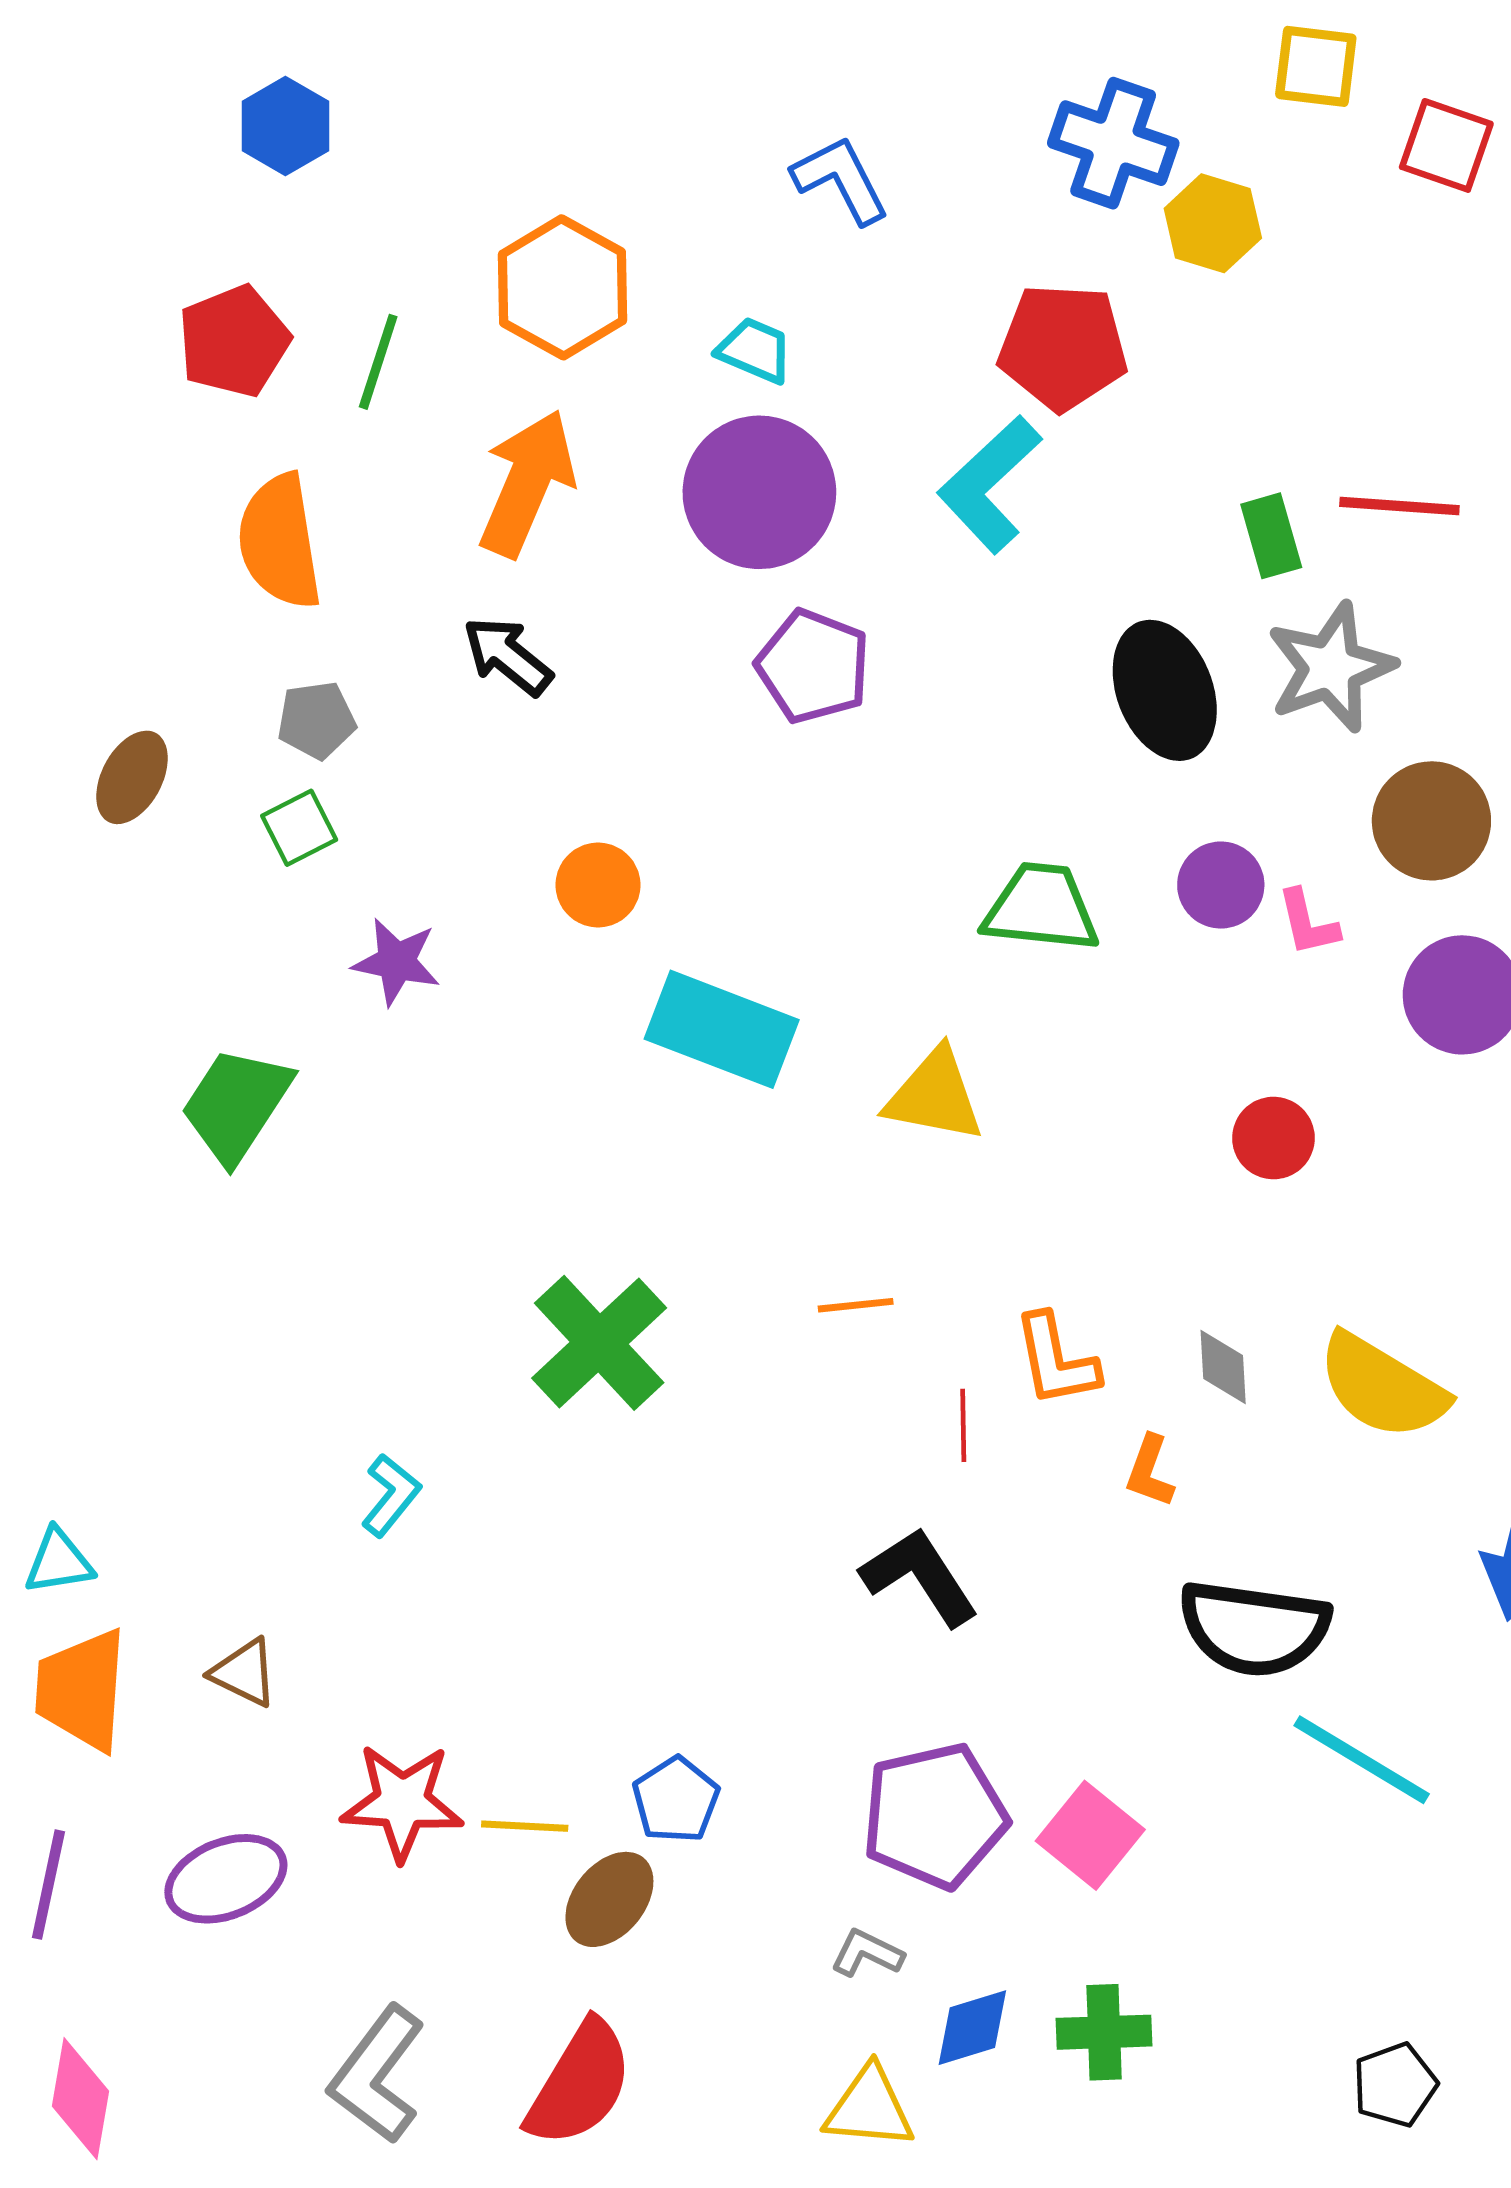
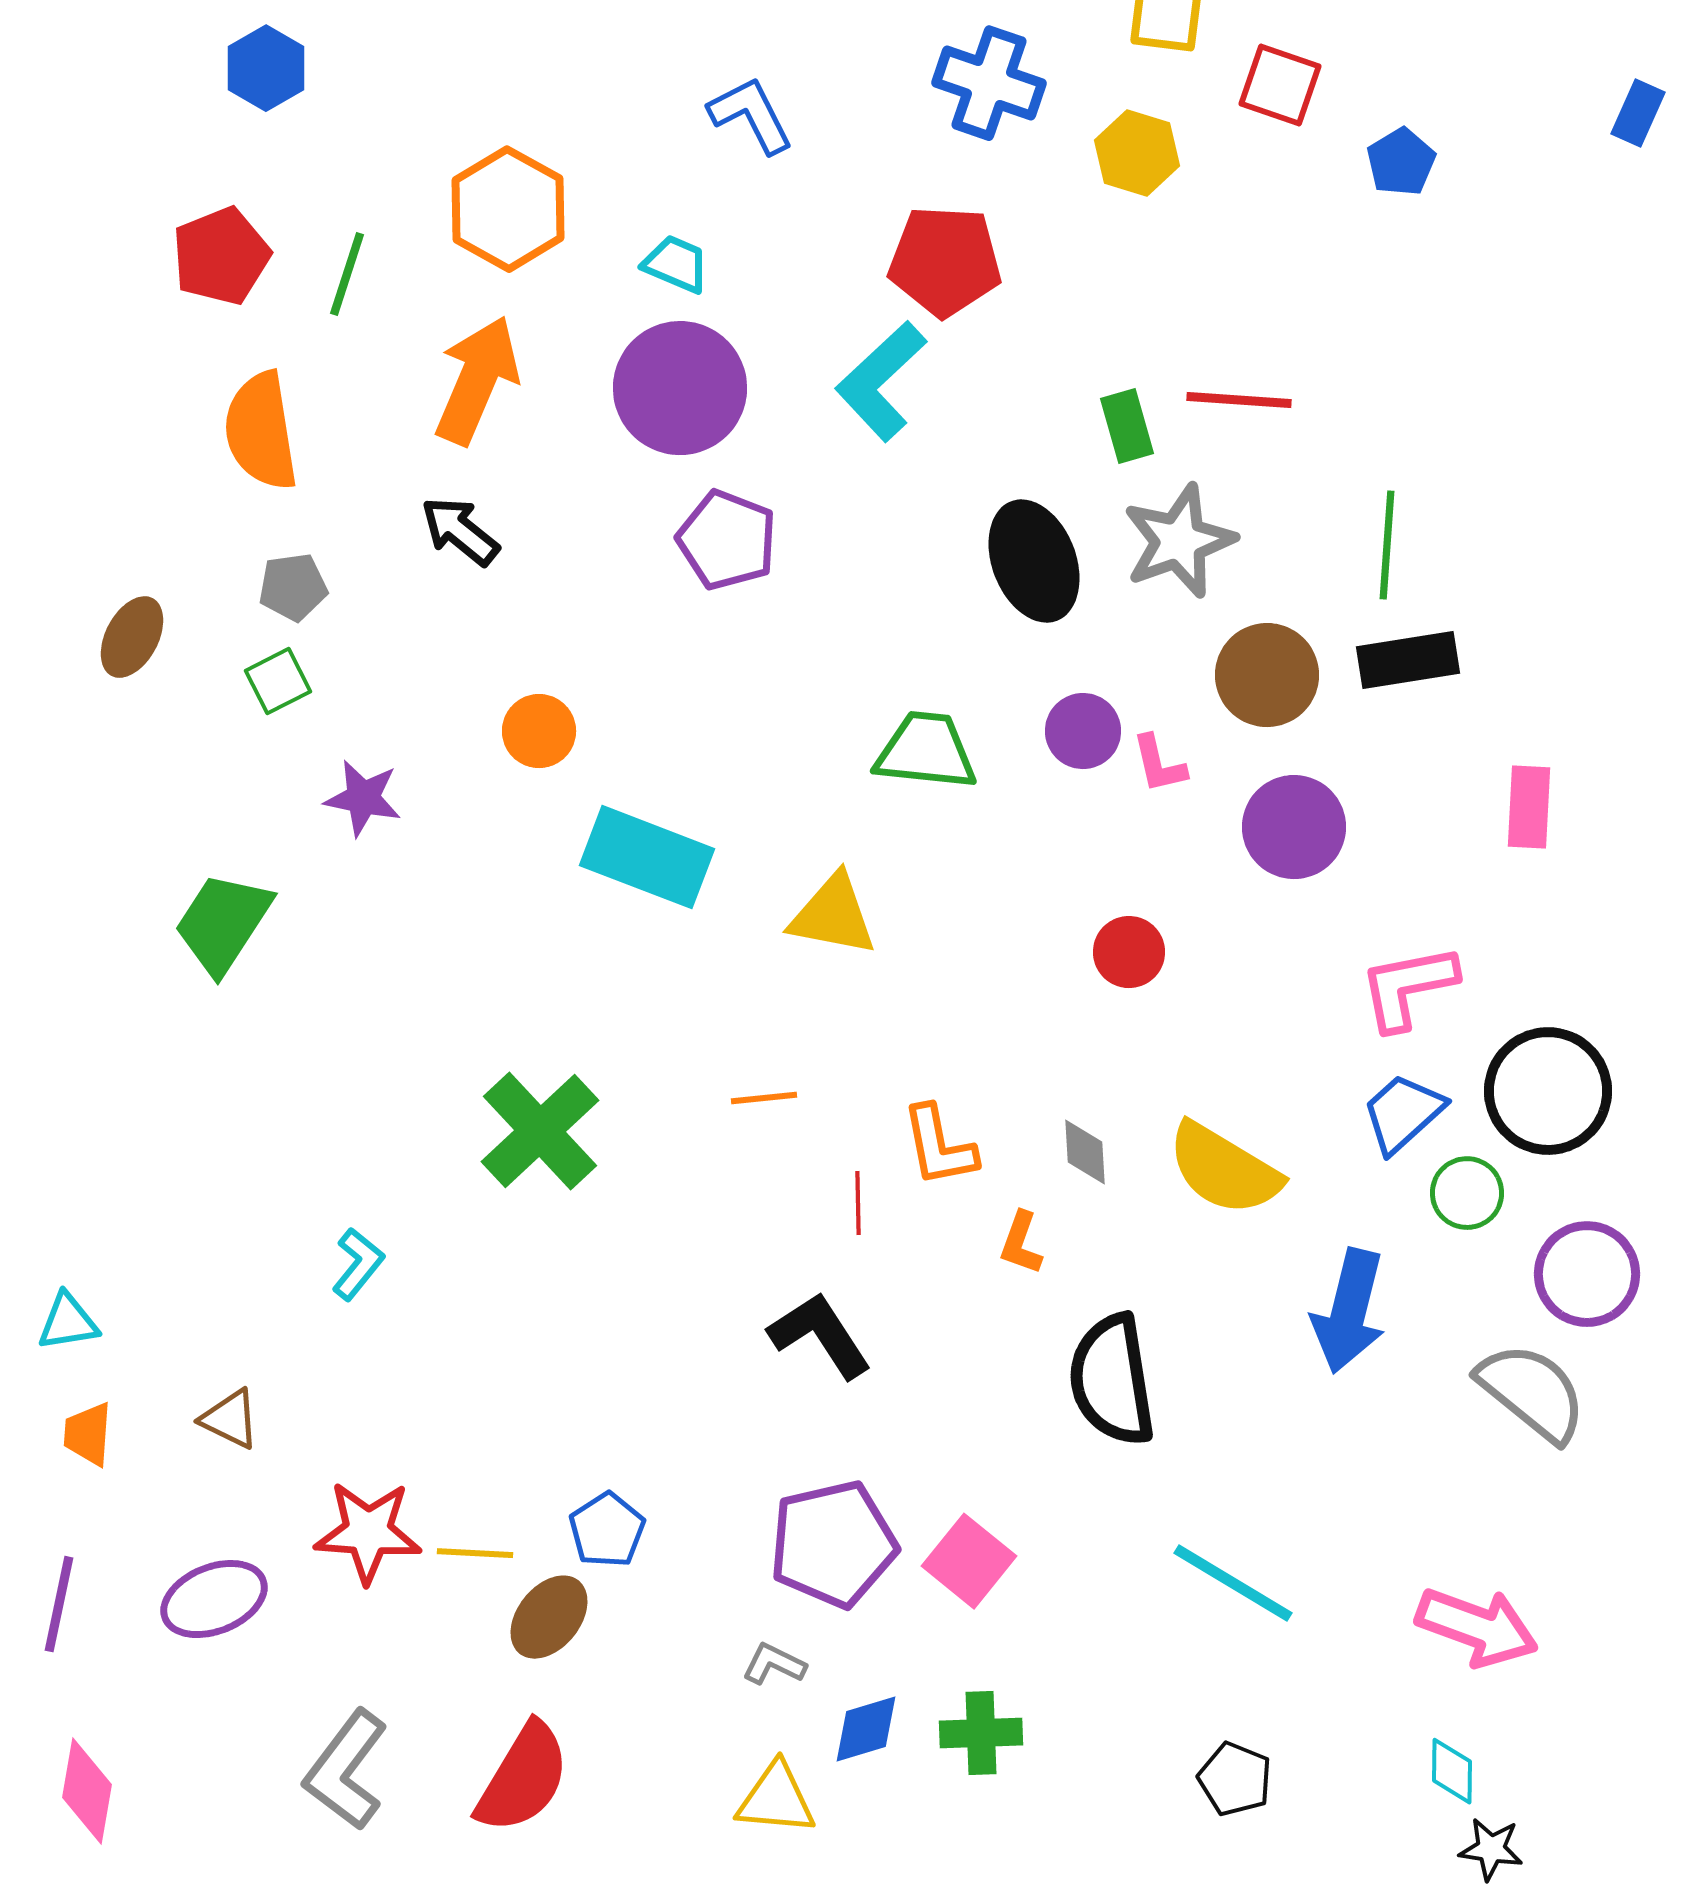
yellow hexagon: (1213, 223) -> (1137, 153), moved
black semicircle: (1254, 1628) -> (1112, 1380), turned 73
orange trapezoid: (82, 1690) -> (88, 1434), size x0.6
cyan line: (1362, 1760) -> (1233, 1583), moved
black pentagon: (1395, 2085) -> (1235, 1779), turned -30

